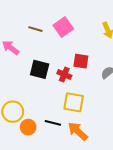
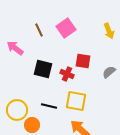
brown line: (35, 29) -> (39, 30), turned 48
black line: (53, 123) -> (49, 106), moved

